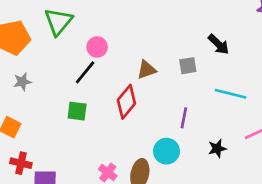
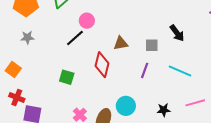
red diamond: (126, 102) -> (102, 65), turned -35
green square: (77, 111) -> (67, 77), moved
purple line: (184, 118) -> (145, 70), moved

